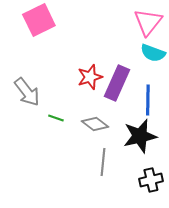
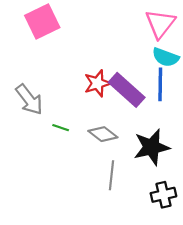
purple rectangle: (117, 83) -> (127, 90), turned -72
blue line: (148, 100) -> (160, 84), moved

